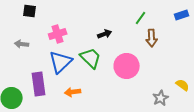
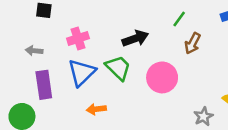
black arrow: (105, 34) -> (135, 38), size x1.5
brown arrow: (152, 38) -> (193, 43), turned 30
purple rectangle: (39, 84) -> (44, 85), moved

